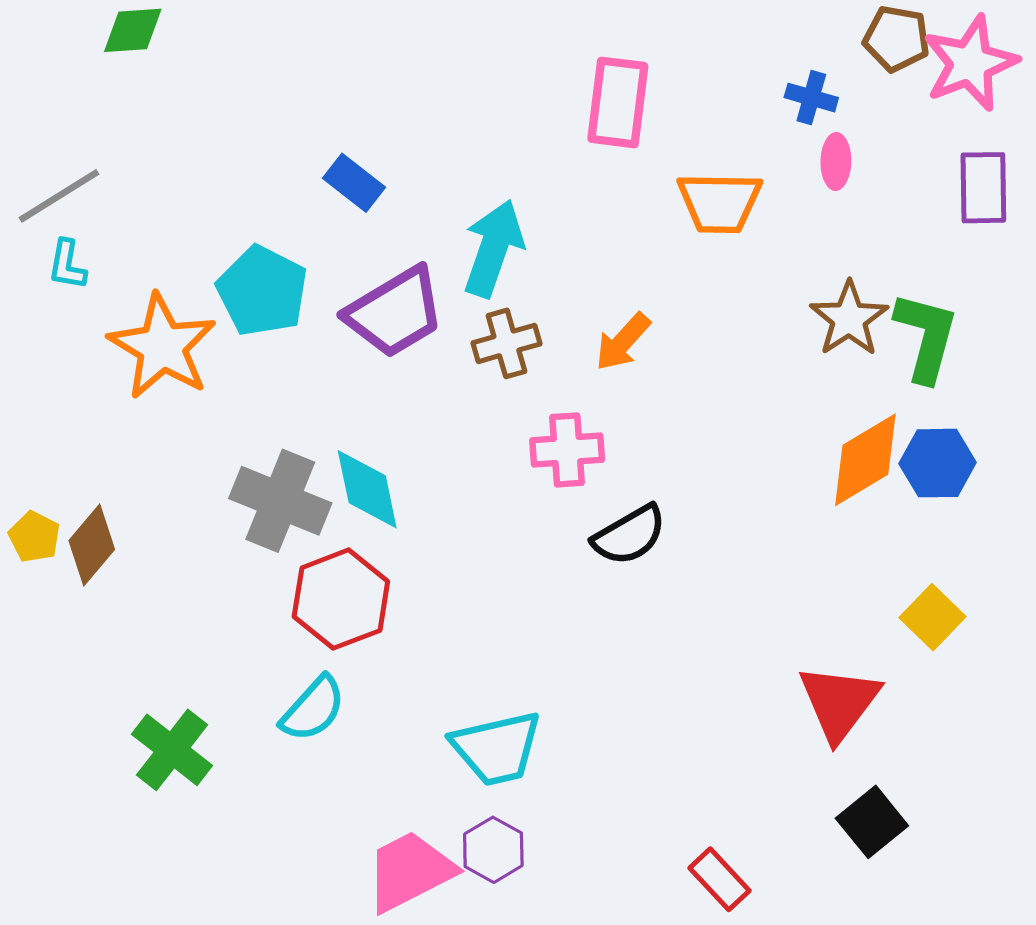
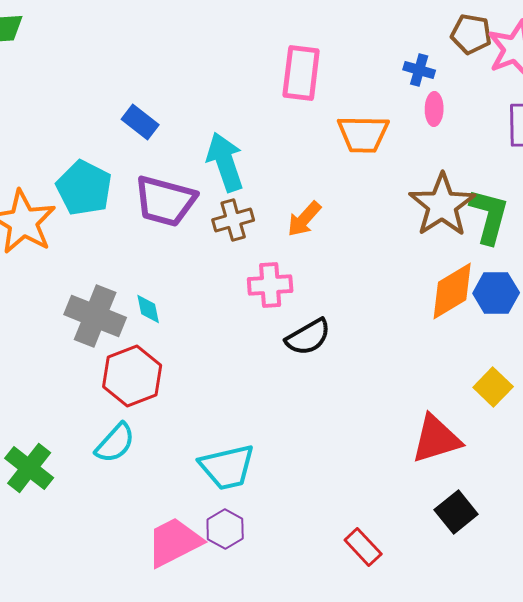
cyan arrow: (493, 248) -> (225, 162), turned -38
purple trapezoid: (395, 312) -> (165, 201), turned 46
brown star: (849, 319) -> (442, 205), size x1.4
cyan diamond: (367, 489) -> (148, 309), size x0.6
red triangle: (839, 702) -> (436, 439), turned 36

